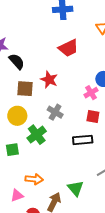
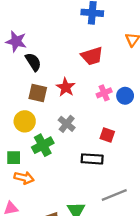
pink cross: (91, 93) -> (104, 93), moved
orange arrow: (34, 179) -> (24, 178), moved

